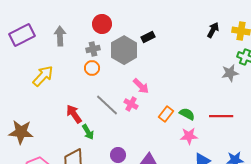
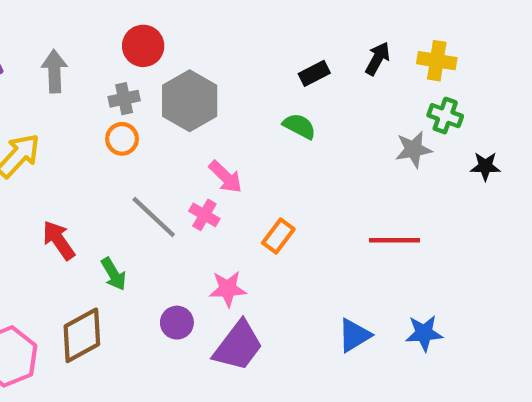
black rectangle: (148, 37) -> (314, 73), moved
red arrow: (74, 114) -> (59, 240), moved
green semicircle: (187, 114) -> (299, 126), moved
pink star: (189, 136) -> (228, 289), moved

